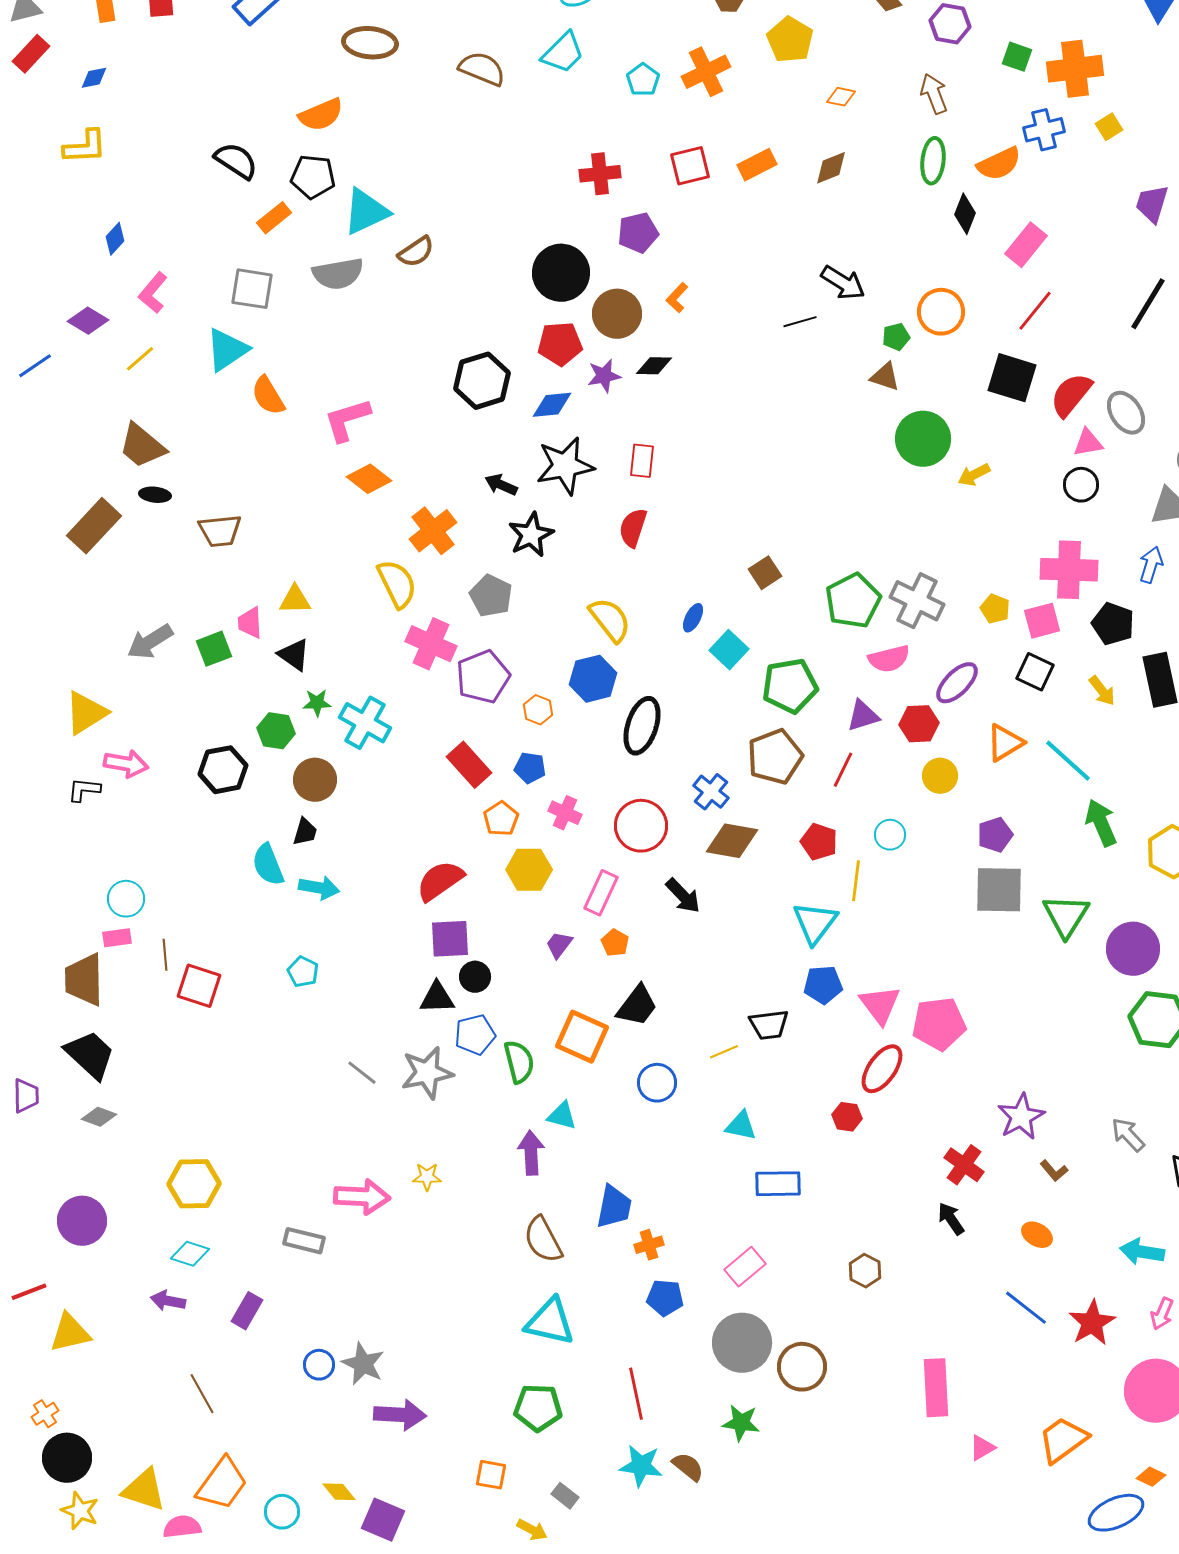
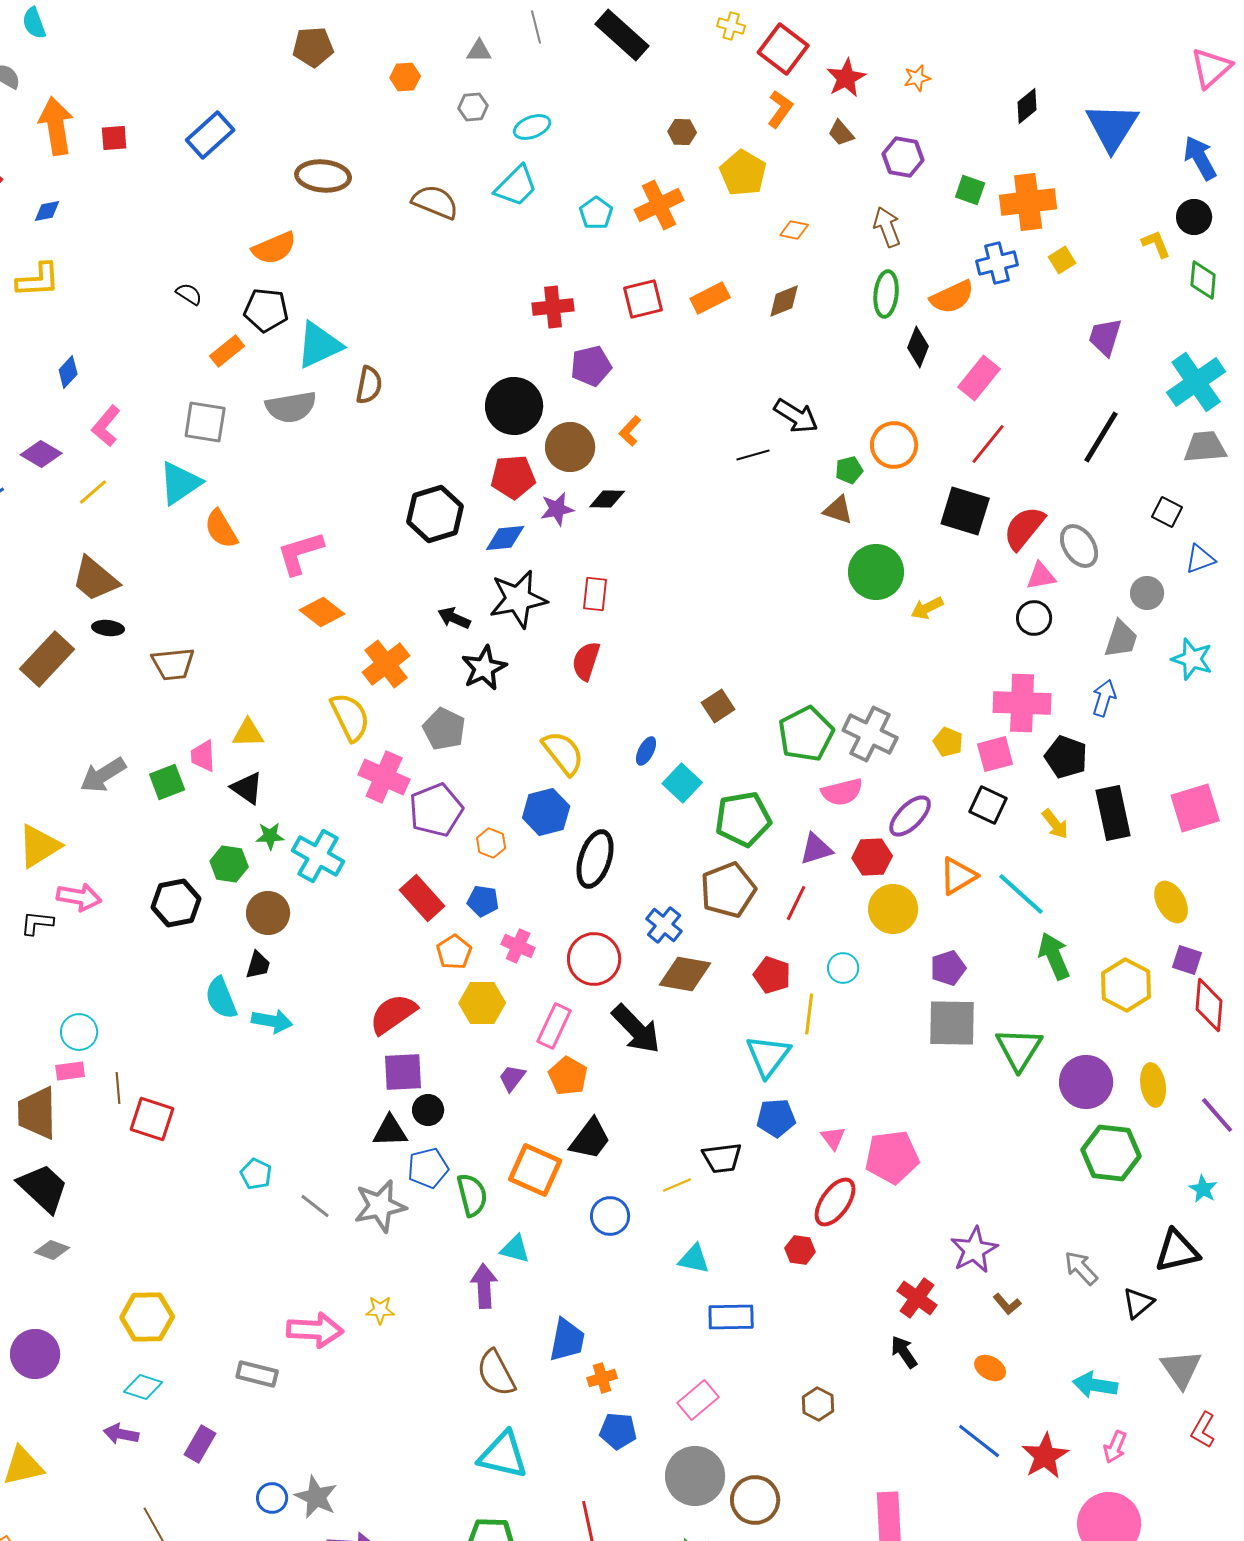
black semicircle: (236, 161) -> (189, 294), size x0.6
brown semicircle: (416, 252) -> (369, 385), turned -45
yellow circle: (940, 776) -> (893, 909), size x1.4
black arrow: (683, 896) -> (636, 1029), size x1.4
orange pentagon: (615, 943) -> (568, 1076), size x1.4
cyan pentagon: (303, 972) -> (256, 1174), moved
pink triangle: (880, 1005) -> (833, 1138), size x0.6

